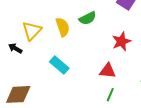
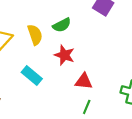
red star: (121, 41) -> (64, 55), moved, turned -30

